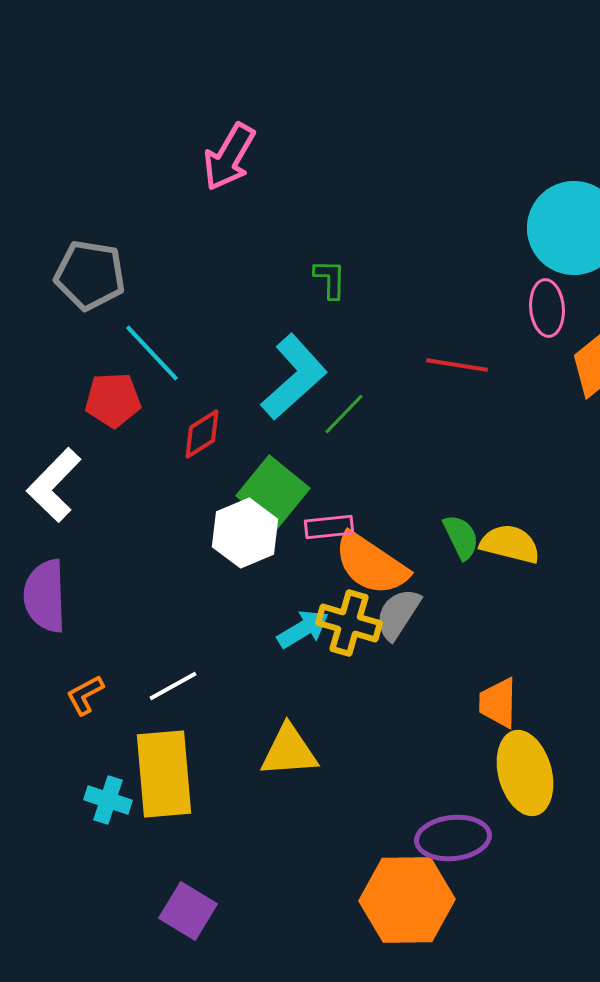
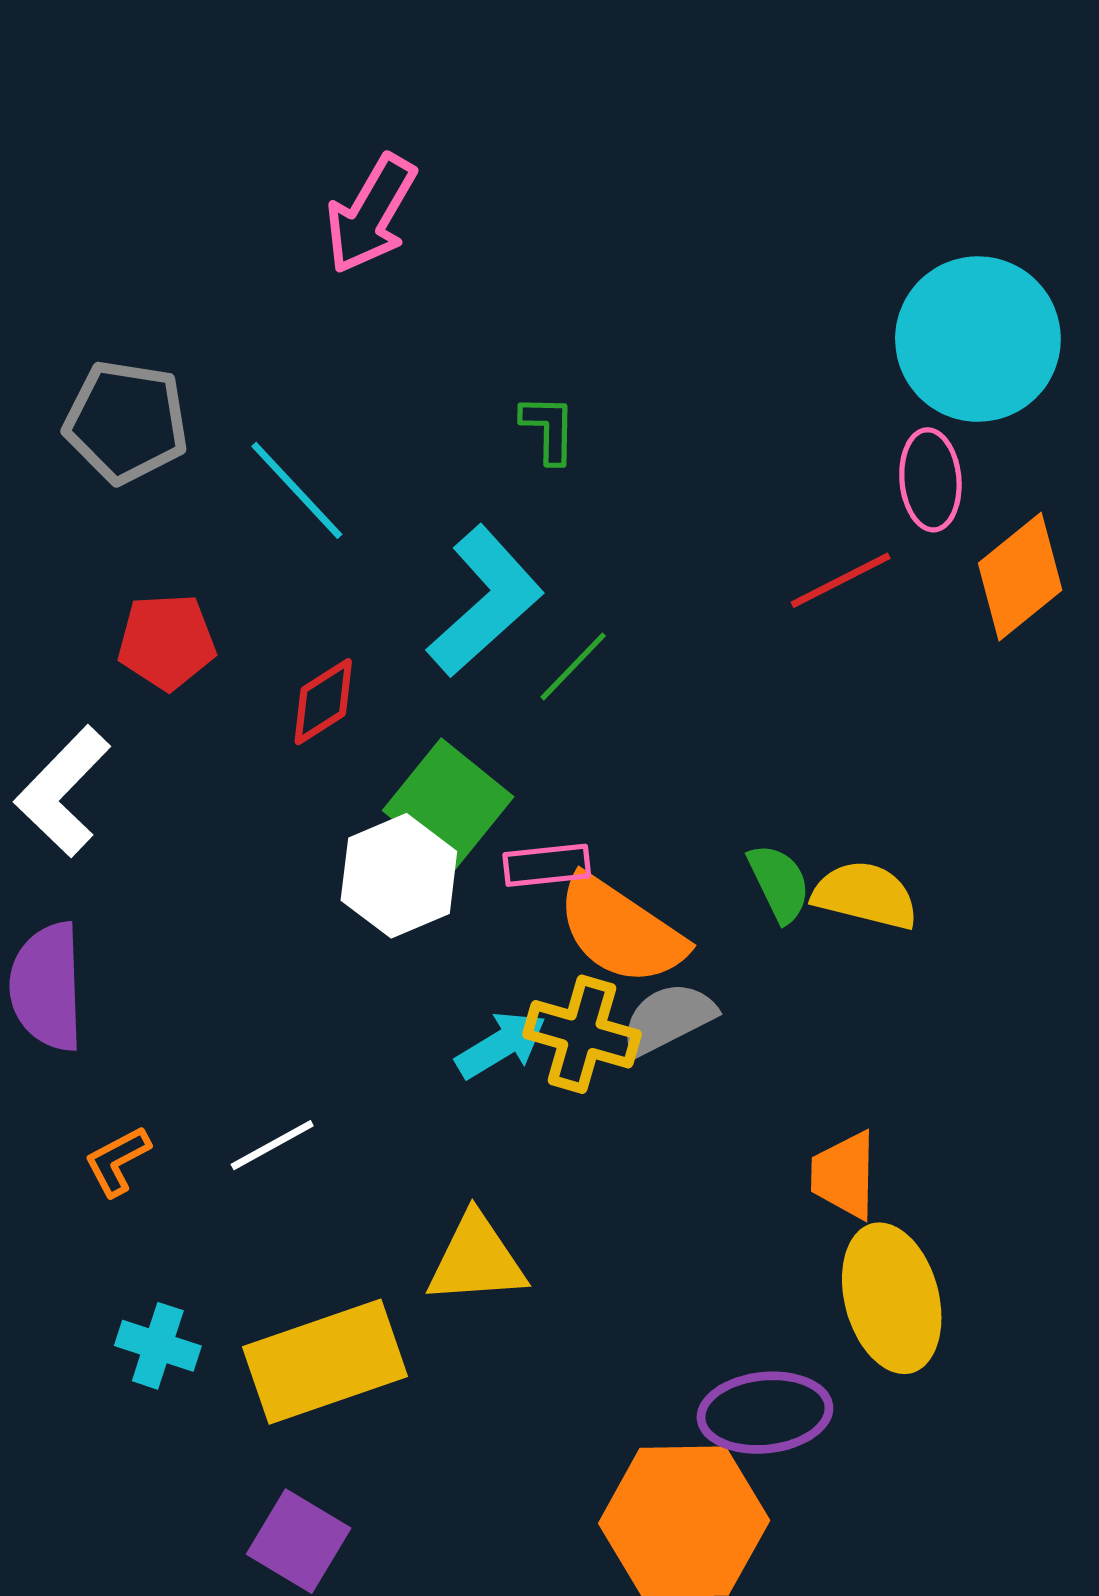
cyan line: (152, 353) -> (297, 490), moved
red line: (457, 365) -> (841, 580), moved, turned -36
gray semicircle: (398, 614) -> (668, 1018), turned 30
yellow rectangle: (164, 774) -> (325, 1362), moved, turned 76

